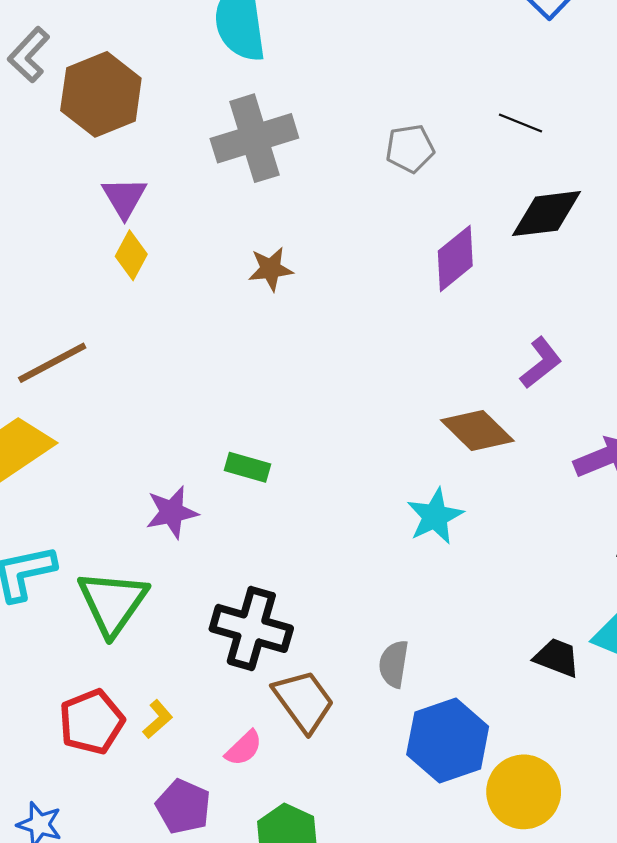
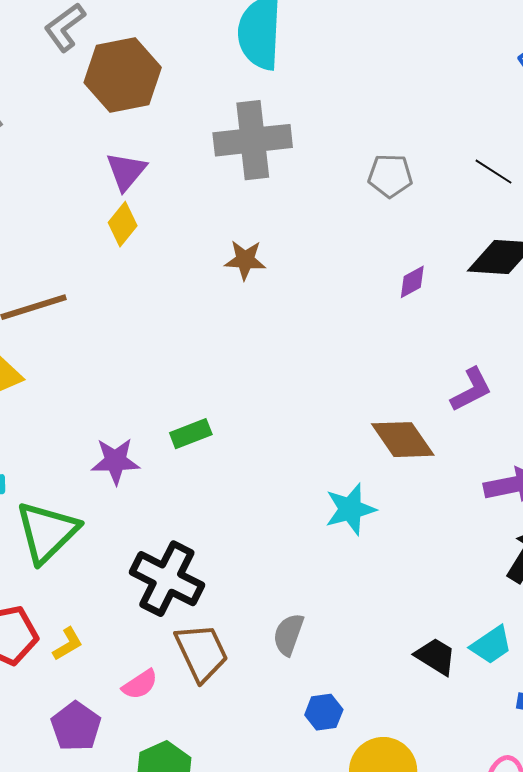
purple diamond: (455, 258) -> (412, 282), size x0.6
green rectangle: (248, 467) -> (191, 434), turned -48
blue hexagon: (448, 741) -> (324, 712), size x0.5

